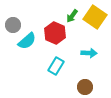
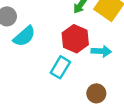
red hexagon: (55, 33) -> (75, 39), moved

